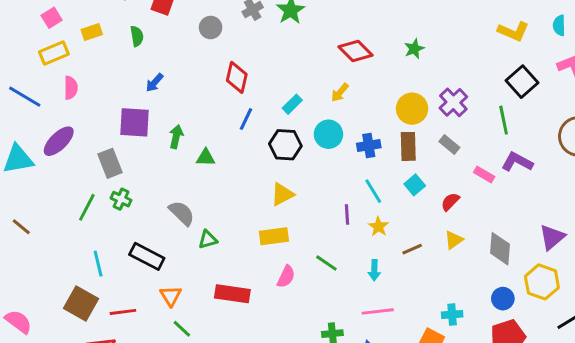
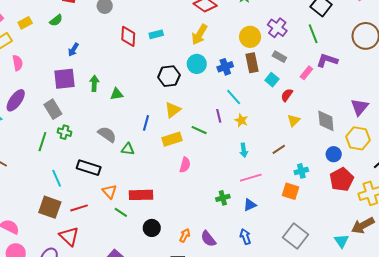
green semicircle: (137, 36) -> (56, 20), turned 72
yellow arrow: (340, 92) -> (199, 34), size x1.5
cyan rectangle: (292, 104) -> (156, 34), moved, turned 40
blue line: (246, 119) -> (146, 123), moved
pink rectangle: (484, 174) -> (306, 73), turned -72
cyan square: (415, 185) -> (272, 80), moved
green triangle: (208, 240) -> (128, 149), turned 32
brown line: (412, 249) -> (279, 149), moved
green line: (326, 263) -> (199, 130), moved
red rectangle: (232, 294) -> (141, 195), moved

